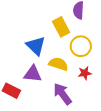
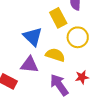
red star: (85, 73) -> (82, 77), moved

